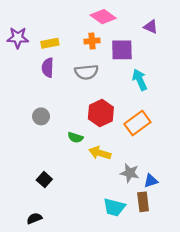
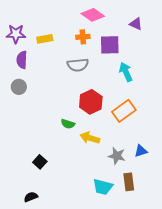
purple semicircle: (48, 68) -> (22, 60), moved
gray circle: (41, 116) -> (19, 87), moved
blue triangle: (151, 181) -> (141, 151), moved

